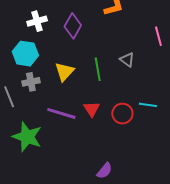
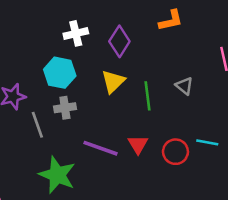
yellow triangle: (64, 72) -> (113, 82), moved

